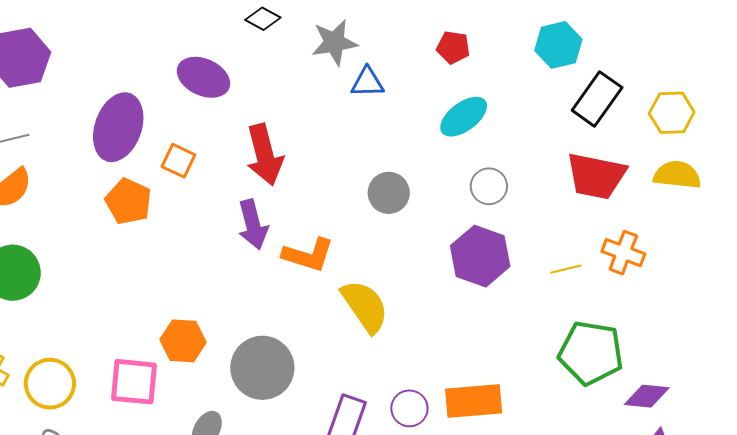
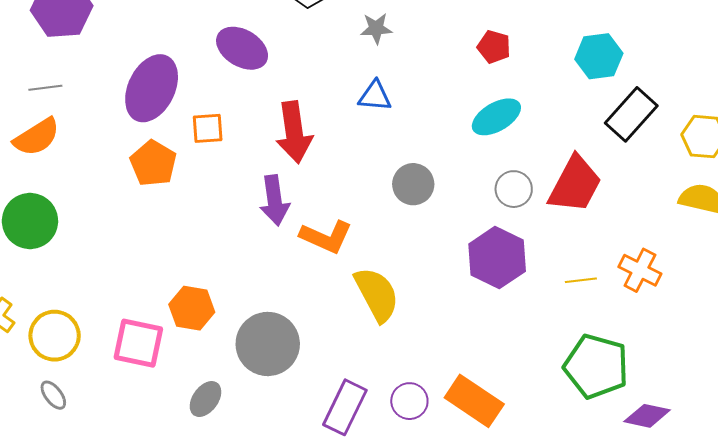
gray star: (334, 42) -> (376, 28), size x0.7
blue triangle: (367, 82) -> (375, 96), moved
orange square: (178, 161) -> (208, 128), turned -36
red trapezoid: (596, 176) -> (575, 184), moved, turned -80
orange rectangle: (474, 401) -> (474, 401), turned 32

